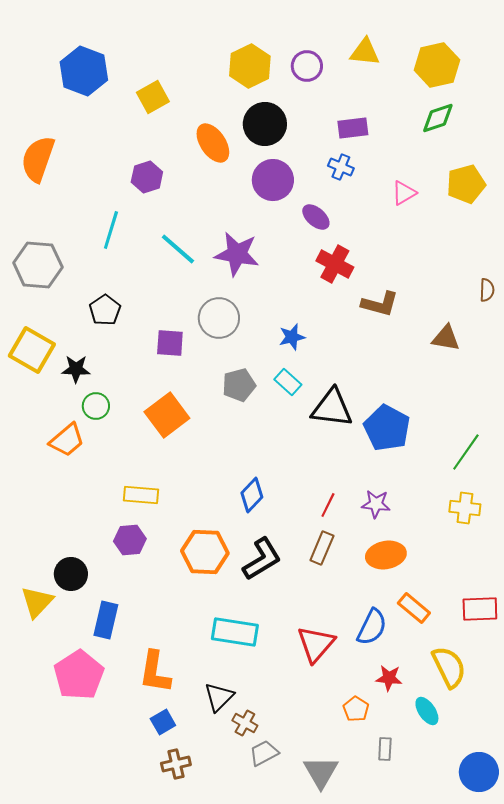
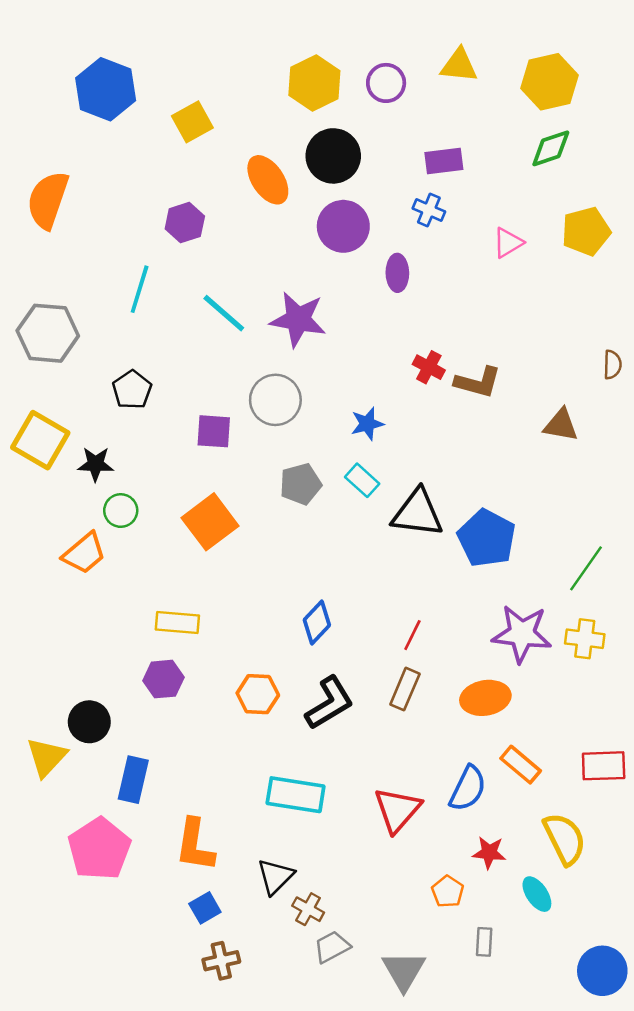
purple ellipse: (316, 217) -> (397, 273), turned 48
red cross: (335, 264) -> (429, 367), moved, size x0.7
purple star: (376, 504) -> (522, 634), moved, size x1.6
orange hexagon: (205, 552) -> (258, 694), size x0.7

